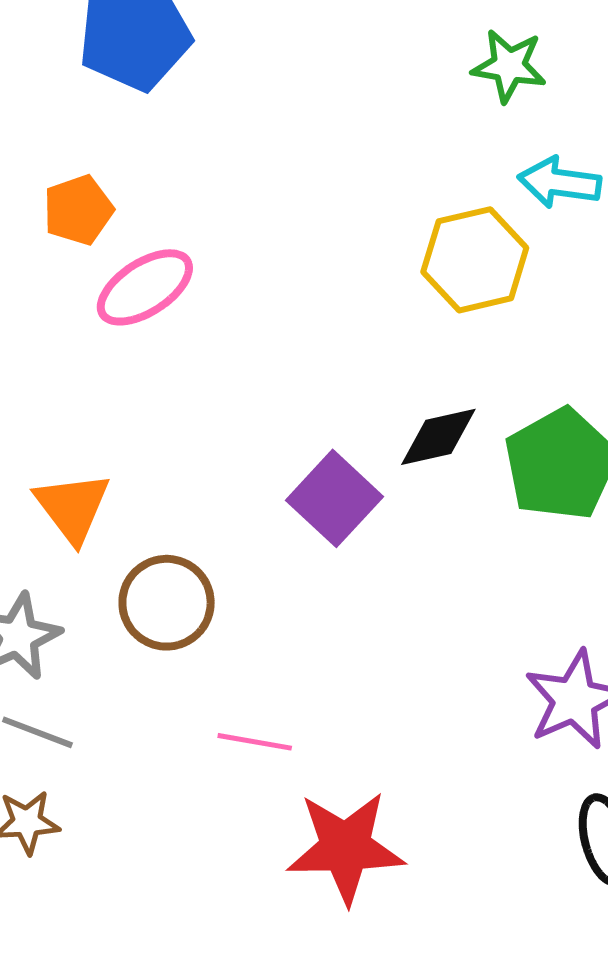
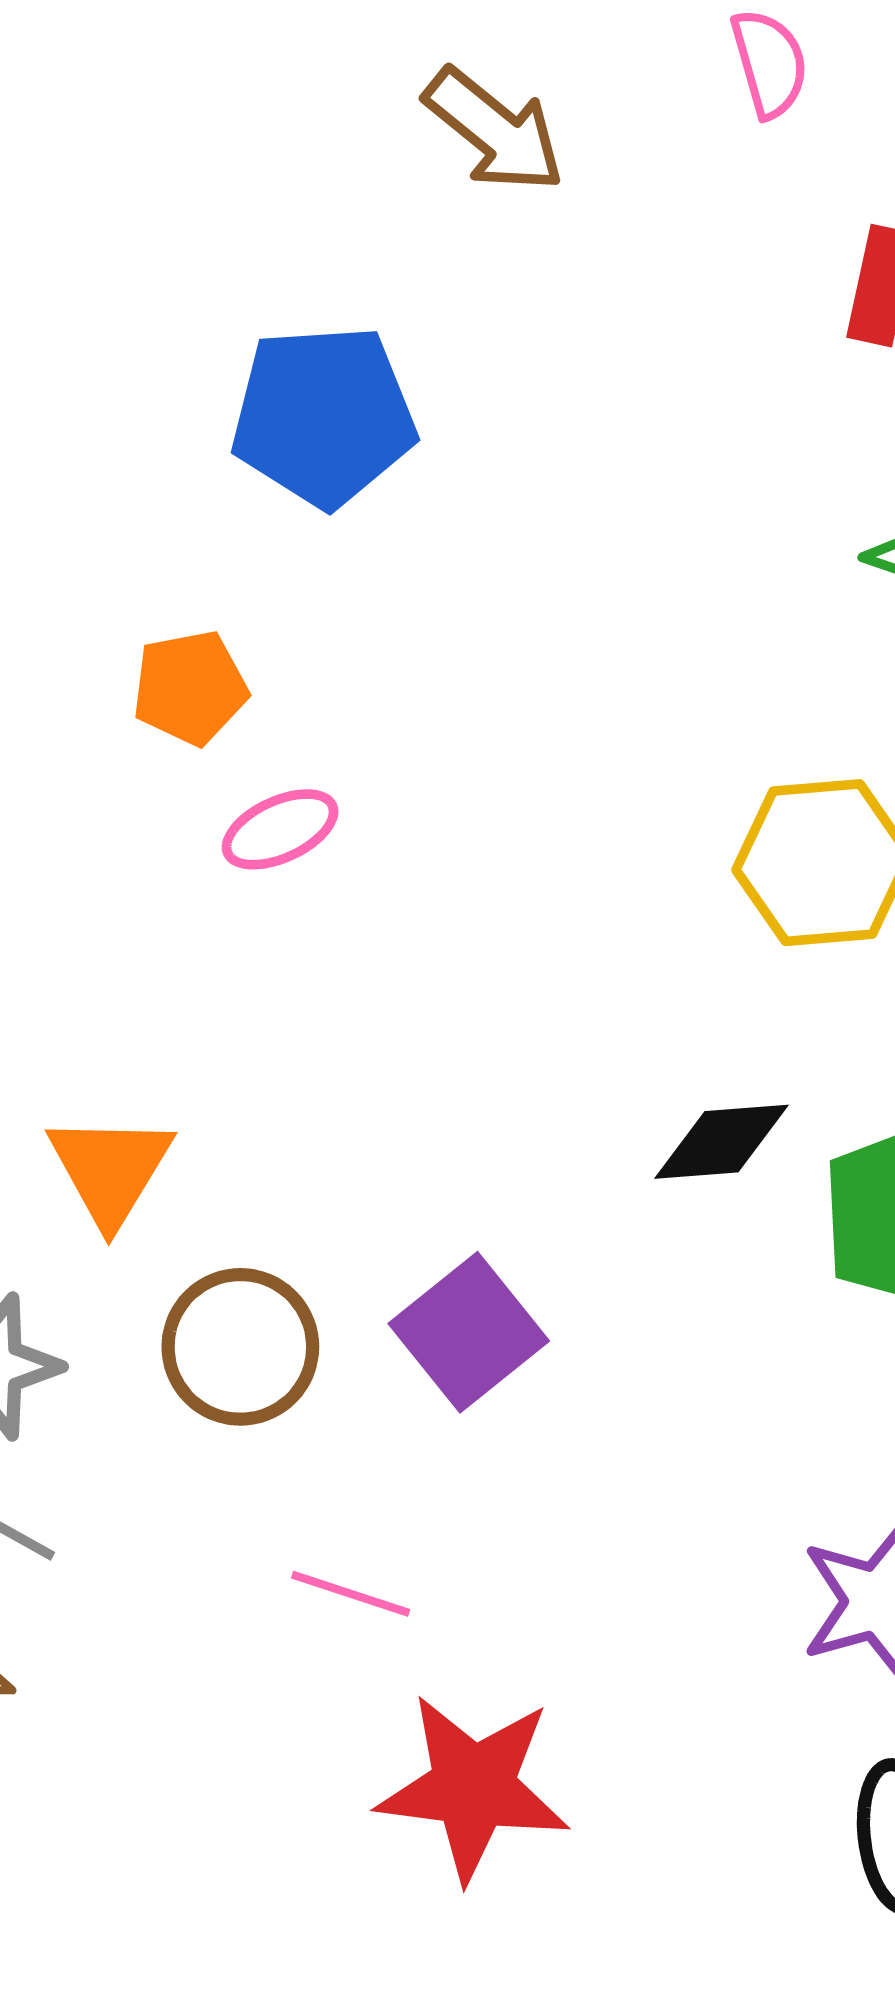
pink ellipse: (145, 287) -> (280, 829), size x0.7
purple square: (334, 498) -> (469, 1332), moved

